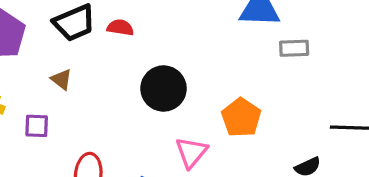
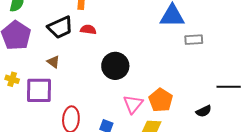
orange pentagon: (241, 118) -> (161, 100), moved
purple square: (37, 126) -> (39, 90), size x1.8

